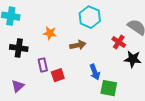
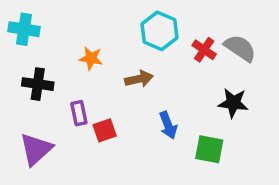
red cross: (119, 42) -> (204, 50), moved
purple triangle: (18, 86) -> (36, 149), size x1.5
green square: (109, 88) -> (209, 149), moved

